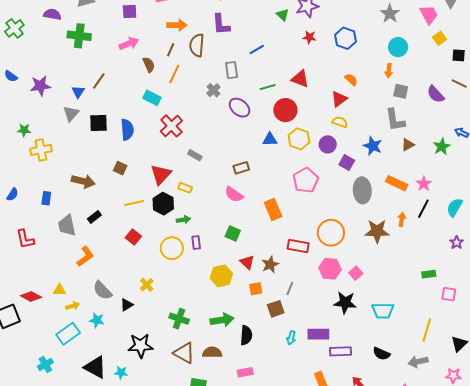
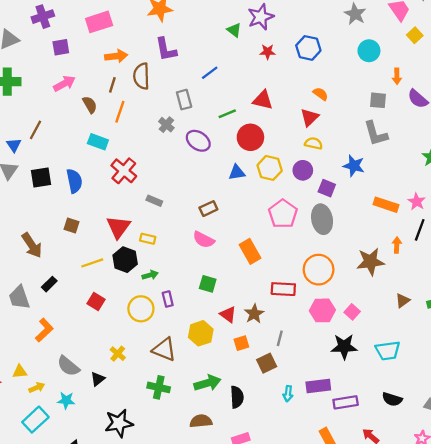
orange arrow: (389, 71) -> (397, 76), moved
brown triangle: (408, 145) -> (403, 301), moved
brown arrow: (83, 181) -> (32, 245), turned 50
gray ellipse: (362, 190) -> (322, 219), moved
brown triangle: (184, 353) -> (164, 349), moved

